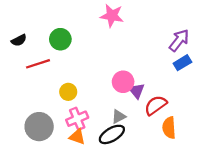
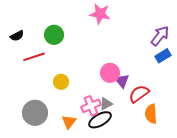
pink cross: (77, 119) -> (91, 106), moved
orange triangle: (77, 137) -> (69, 122), turned 49

